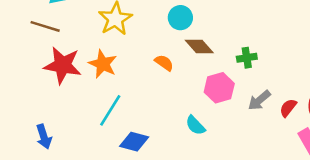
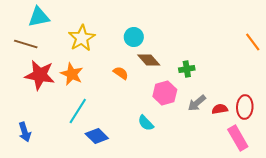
red semicircle: (288, 108) -> (220, 109), turned 42
blue diamond: (134, 142) -> (97, 136), turned 30

